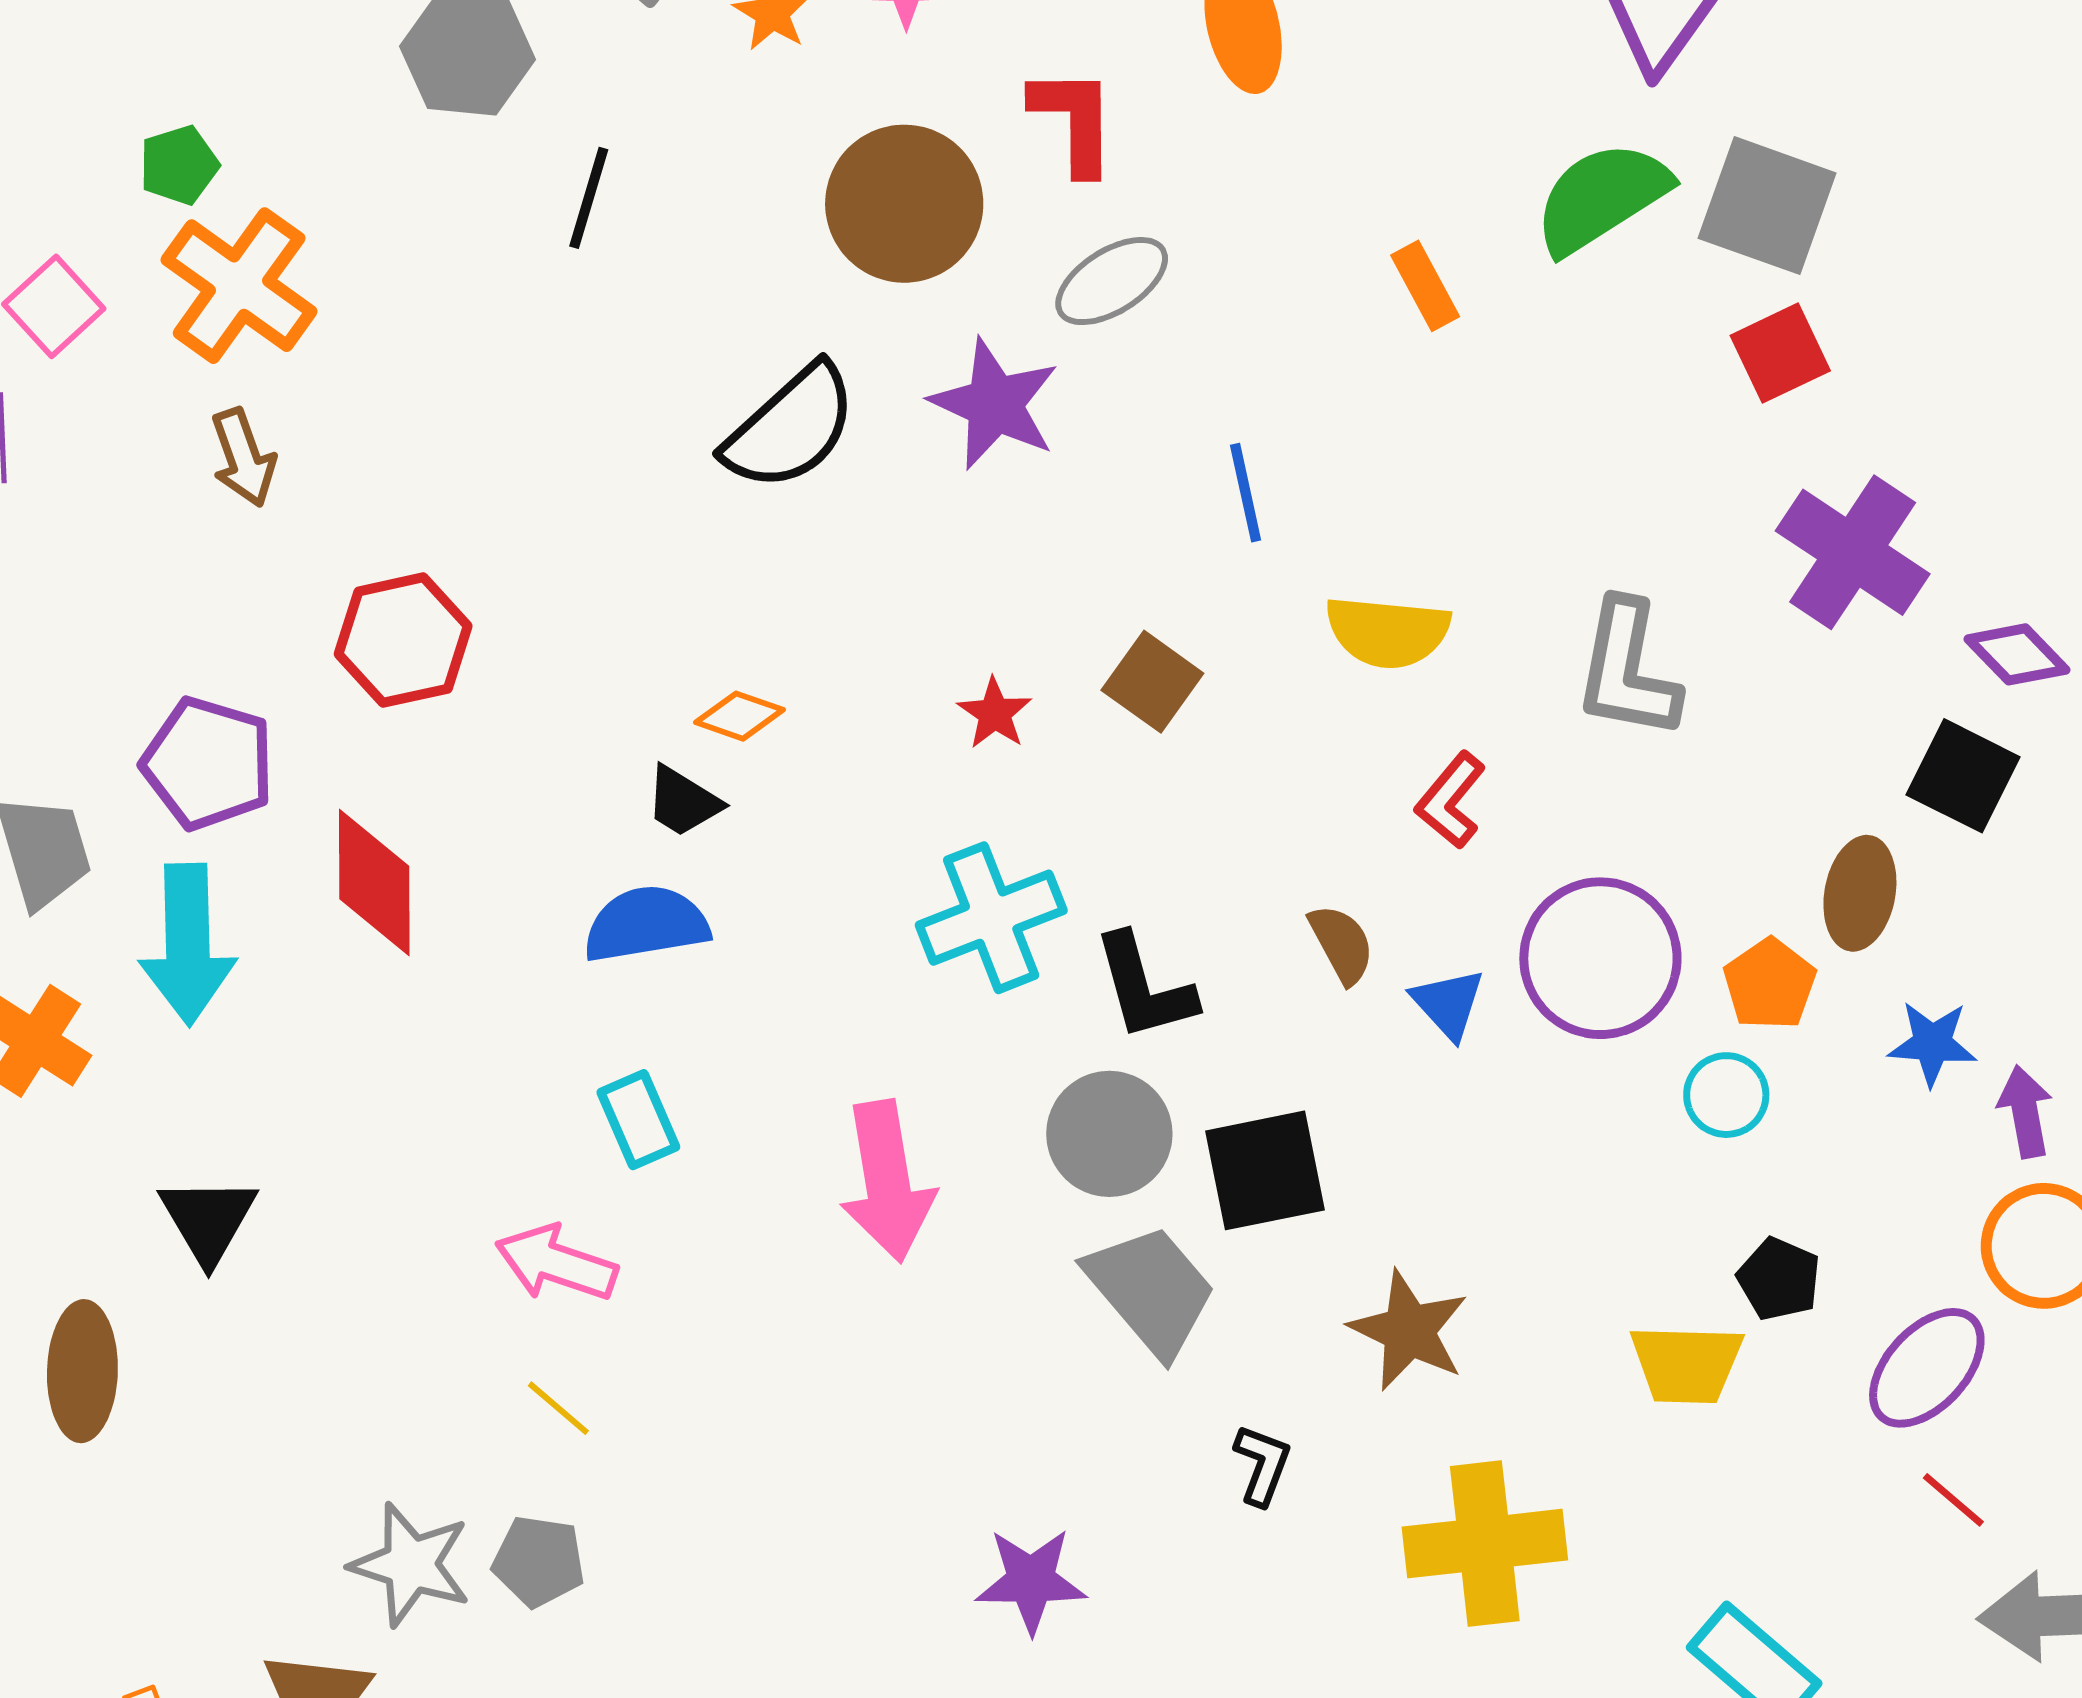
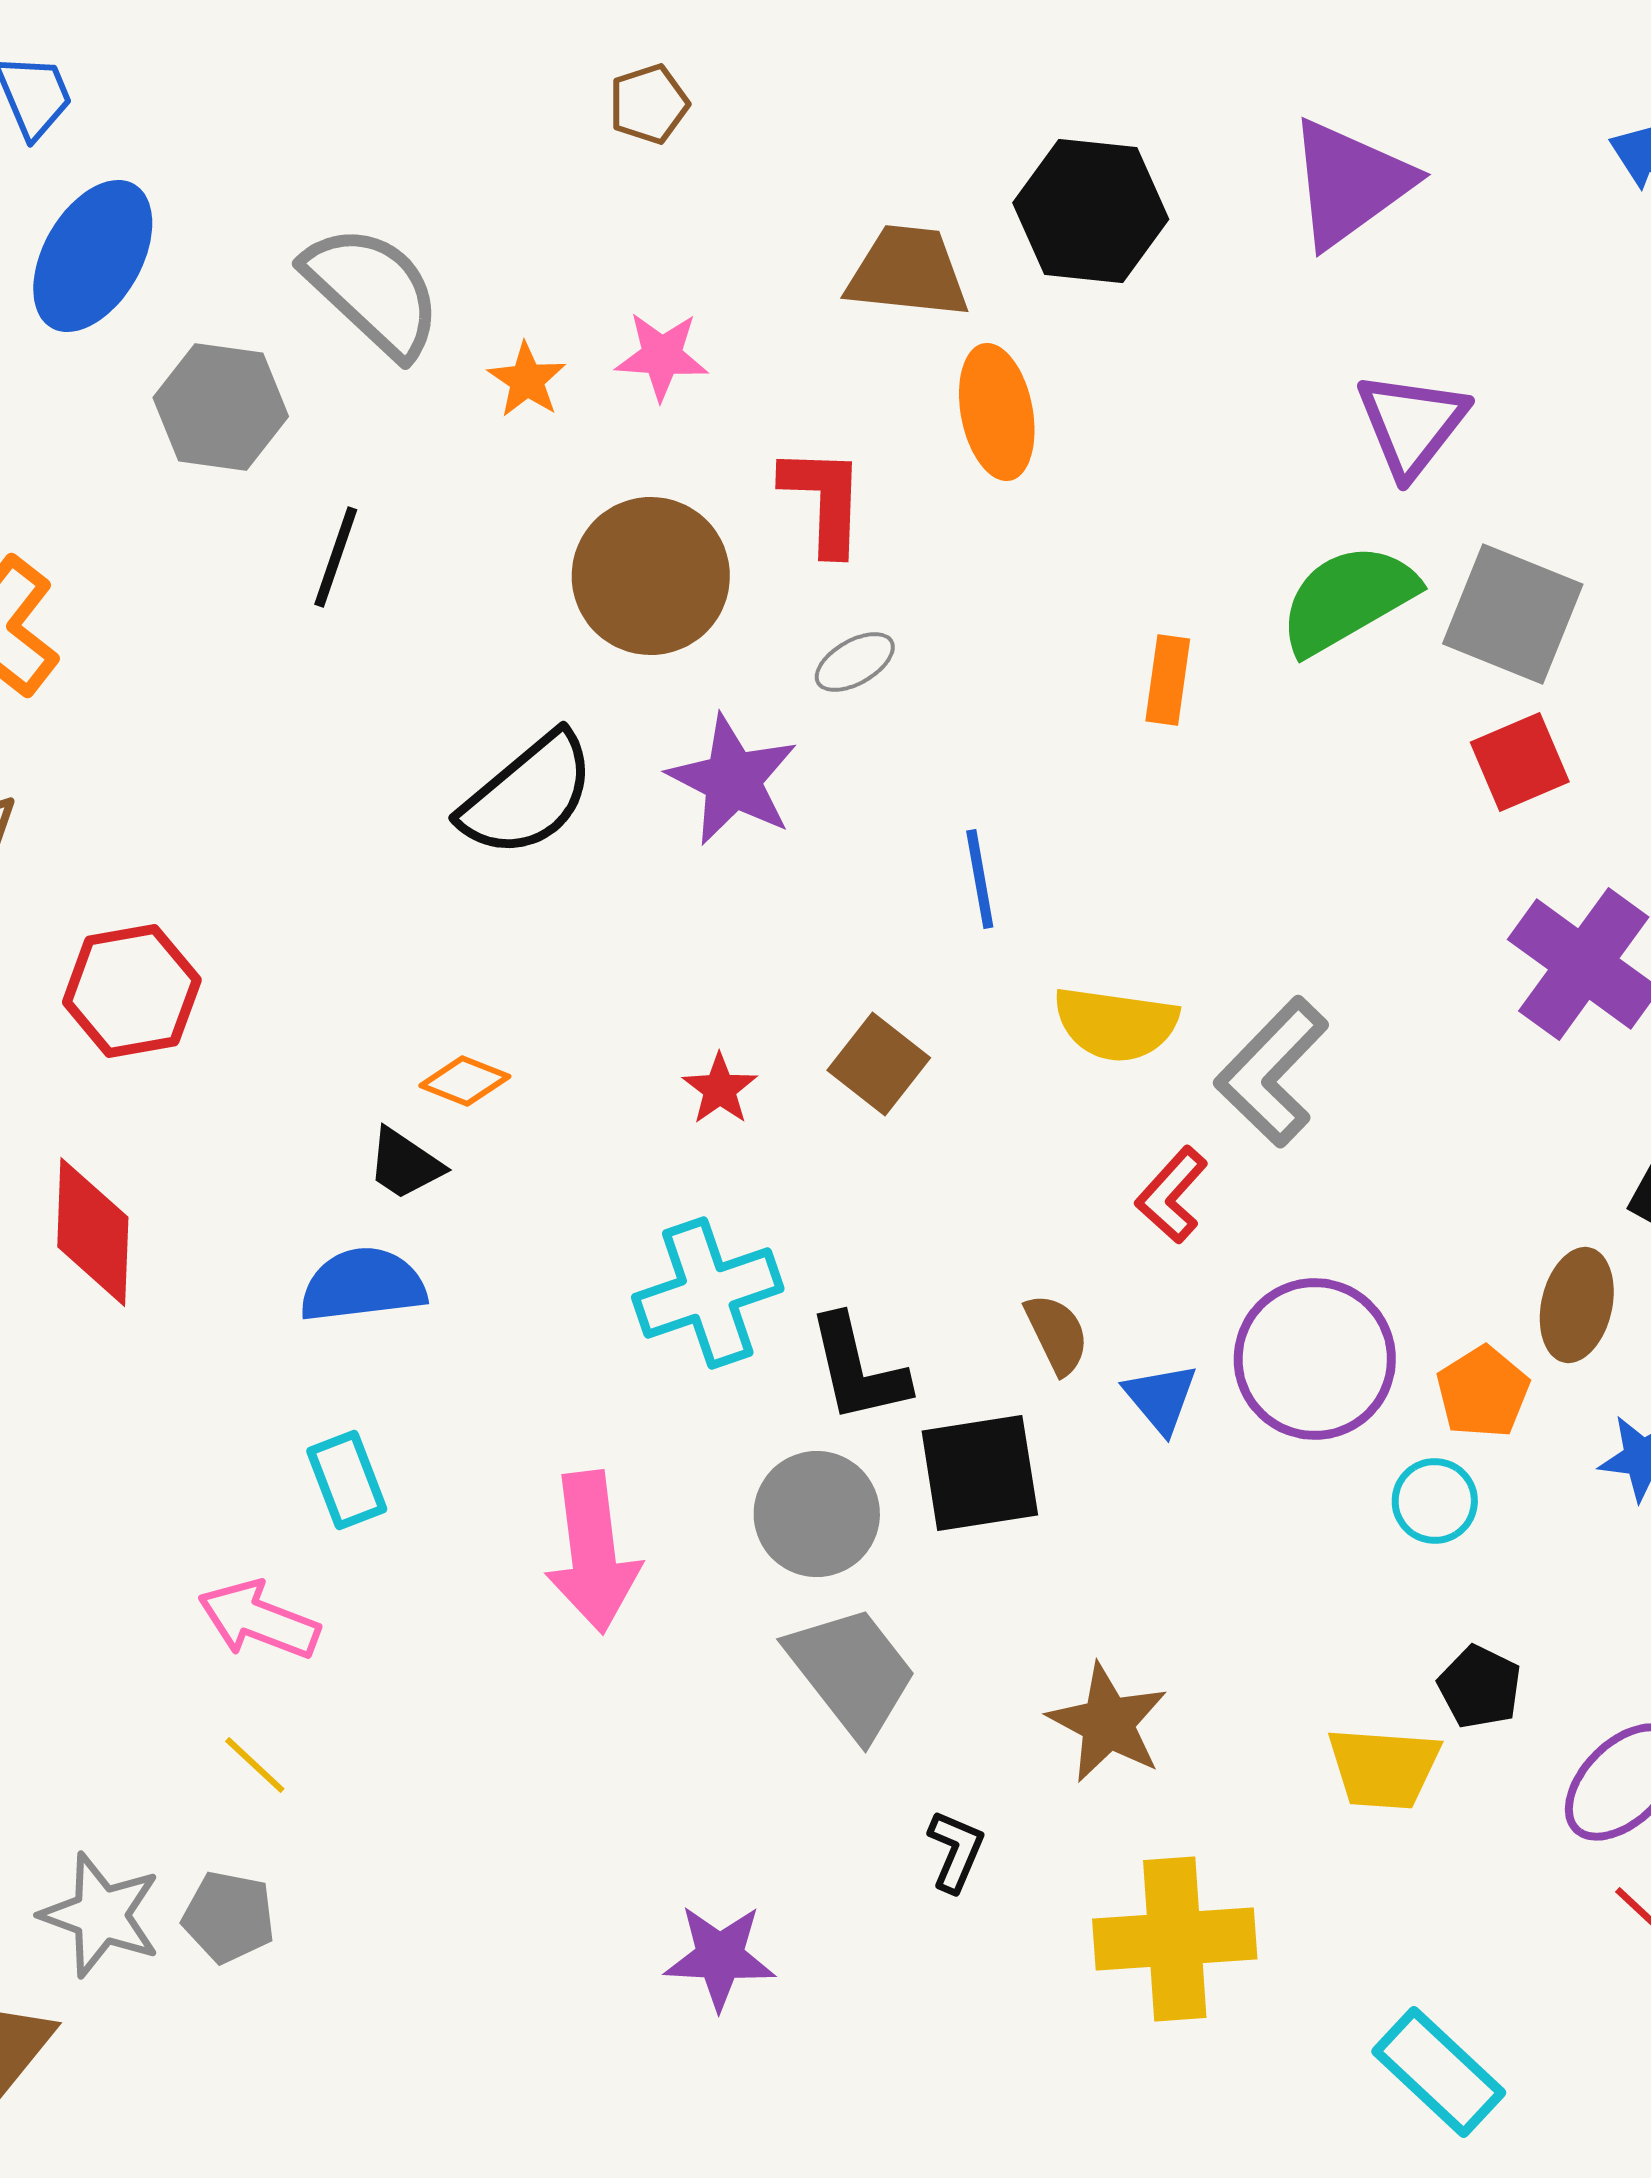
gray ellipse: (1112, 281) -> (855, 662), size x0.7
orange rectangle: (1425, 286) -> (1168, 680), turned 34
gray L-shape: (1627, 670) -> (1272, 1072), moved, turned 31
black square: (1265, 1170) -> (980, 1473), moved

